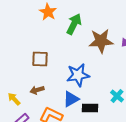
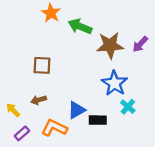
green arrow: (74, 24) -> (80, 26), turned -95
blue star: (78, 75) -> (114, 83), moved, turned -30

